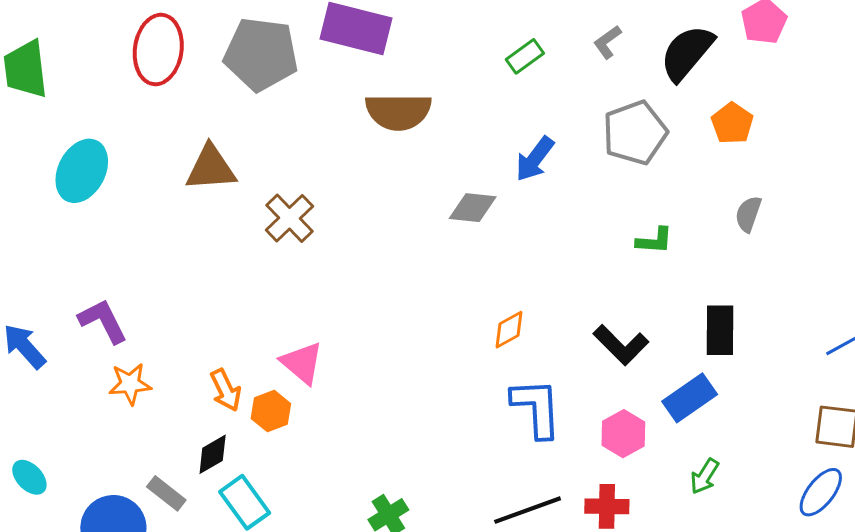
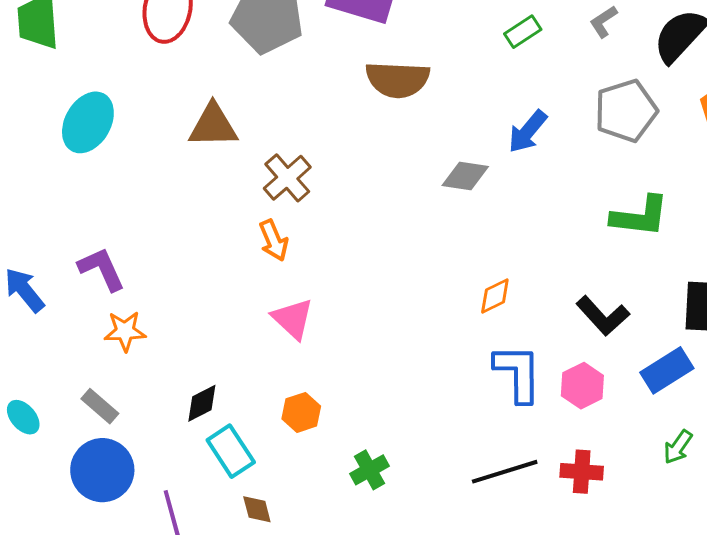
green L-shape: (654, 241) -> (640, 216), size x1.6
orange arrow: (226, 390) -> (274, 240), moved
orange hexagon: (271, 411) -> (301, 412), moved
pink hexagon: (623, 434) -> (582, 386), moved
gray rectangle: (166, 493) -> (100, 406), moved

